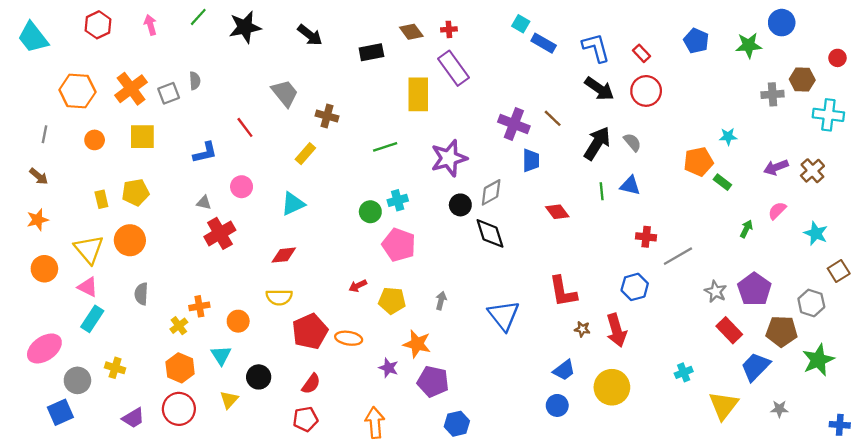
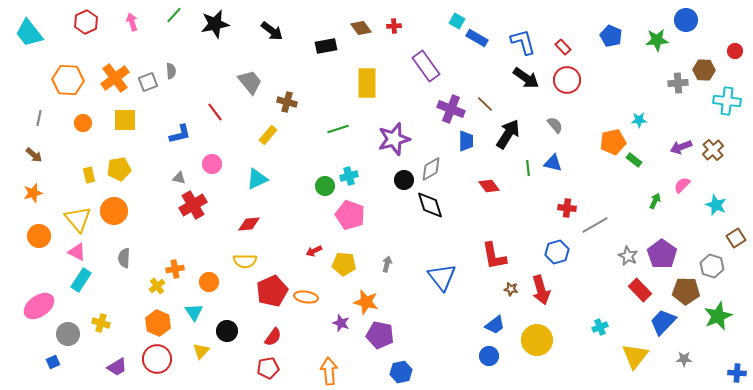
purple rectangle: (453, 68) -> (426, 66), moved
black arrow: (597, 143) -> (508, 134), moved
blue square: (60, 412) -> (53, 362), size x0.6

